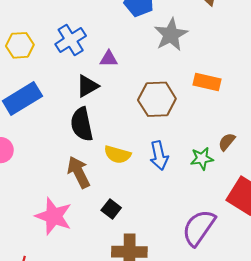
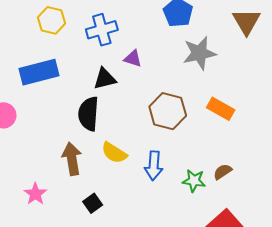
pink star: (54, 216) -> (35, 194), size x0.6

